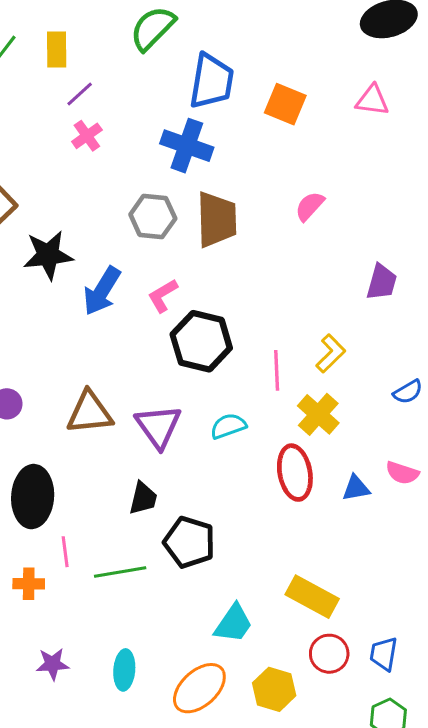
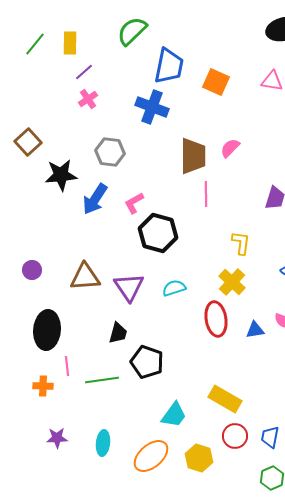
gray hexagon: (153, 216) -> (110, 152), moved
brown trapezoid: (217, 219) -> (193, 156), moved
yellow L-shape: (331, 353) -> (241, 243), turned -40
pink line: (277, 370) -> (206, 194), moved

